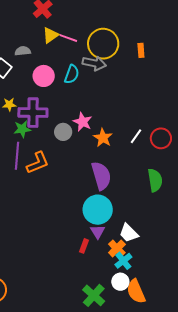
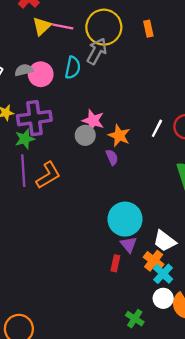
gray semicircle: (23, 51) -> (24, 70), moved
gray arrow: (94, 63) -> (97, 51), turned -65
gray circle: (63, 132) -> (85, 135), moved
purple semicircle: (101, 176) -> (112, 157), moved, size x0.5
green cross: (94, 295) -> (135, 319), size x0.7

